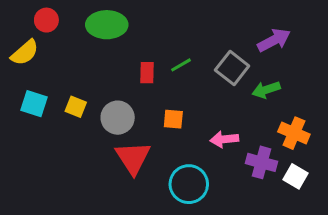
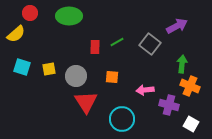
green arrow: (266, 90) -> (182, 64), moved, turned 114
yellow square: (76, 107) -> (49, 69), turned -32
white square: (296, 176) -> (191, 124), moved

